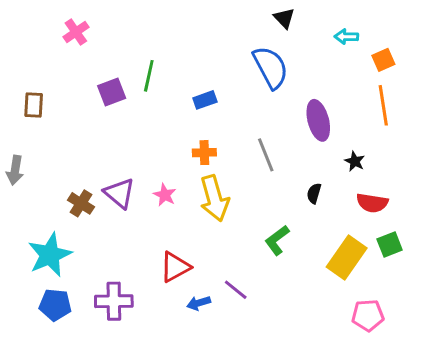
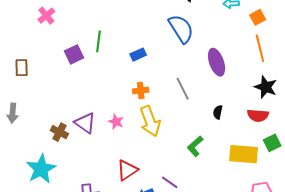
black star: (355, 161) -> (266, 87), moved, size x1.6
yellow rectangle: (347, 257) -> (244, 154), turned 64

